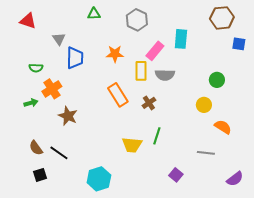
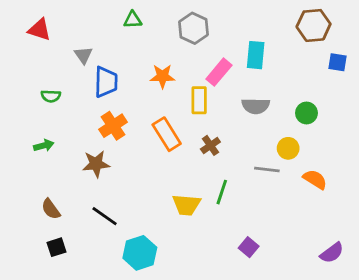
gray semicircle: (165, 75) -> (256, 106), moved
orange cross: (52, 89) -> (113, 126), moved
brown star: (68, 116) -> (96, 164), turned -30
black line: (59, 153) -> (105, 216), moved
gray line: (206, 153) -> (267, 169), moved

